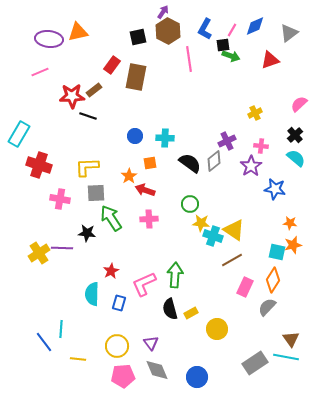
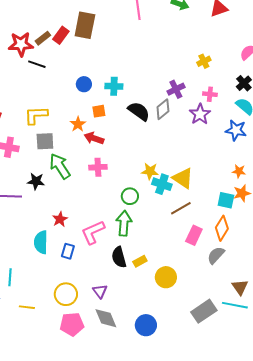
red rectangle: (112, 65) -> (61, 35), moved
blue star: (275, 189) -> (236, 130), moved
green circle: (190, 204) -> (130, 196), moved

